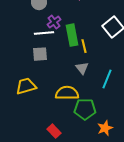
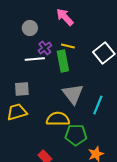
yellow line: (84, 46) -> (68, 46), moved, turned -64
gray square: (40, 54) -> (22, 89), moved
gray triangle: (82, 68) -> (73, 94), size x1.6

